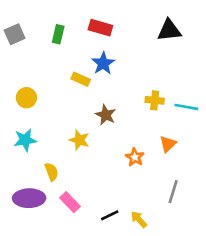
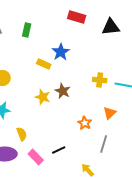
red rectangle: (100, 28) -> (77, 17), moved
yellow star: (79, 140) -> (43, 97), moved
gray line: (173, 192) -> (104, 144), moved
black line: (110, 215) -> (59, 150), moved

